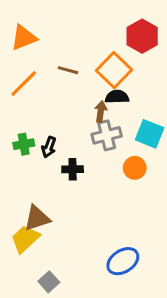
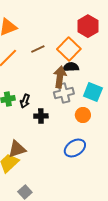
brown line: (68, 70) -> (38, 49), turned -40
brown arrow: (101, 112) -> (60, 77), size x1.5
blue ellipse: (123, 261) -> (75, 148), moved

